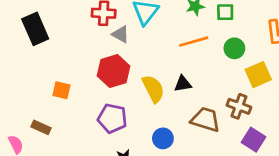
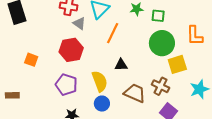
orange line: (194, 42) -> (113, 33), moved, turned -55
green circle: (234, 48) -> (162, 43), size x1.6
yellow semicircle: (153, 89) -> (100, 81), moved
brown rectangle: (41, 127) -> (12, 95), moved, turned -32

